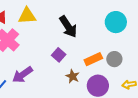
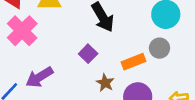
gray circle: (114, 59) -> (159, 48), moved

